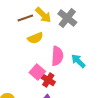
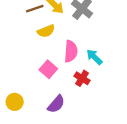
red cross: (48, 80) -> (82, 78), moved

